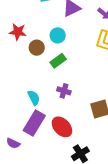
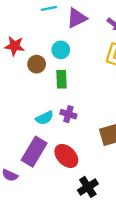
green rectangle: (58, 61) -> (61, 79), turned -56
cyan semicircle: (34, 98) -> (45, 118), moved, turned 91

